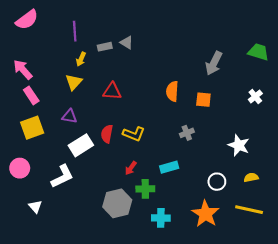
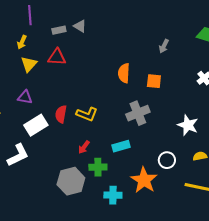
yellow arrow: (81, 59) -> (22, 42), moved
gray arrow: (214, 63) -> (164, 46), size x0.6
red triangle: (112, 91) -> (57, 57), moved
gray cross: (187, 133) -> (138, 113), size x1.6
orange star: (205, 214) -> (144, 180), moved

